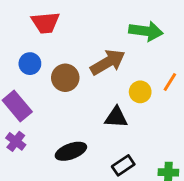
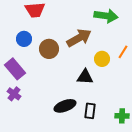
black ellipse: (71, 151) -> (65, 106), moved
black rectangle: (123, 165) -> (90, 111), turned -49

